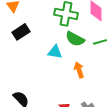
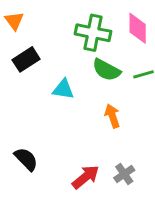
cyan triangle: (55, 52) -> (63, 89), moved

